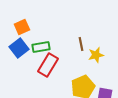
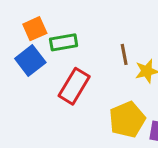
green rectangle: (41, 47) -> (64, 42), moved

